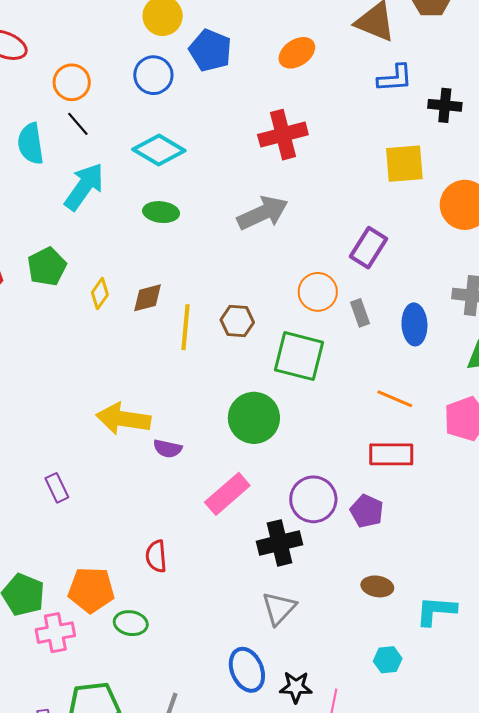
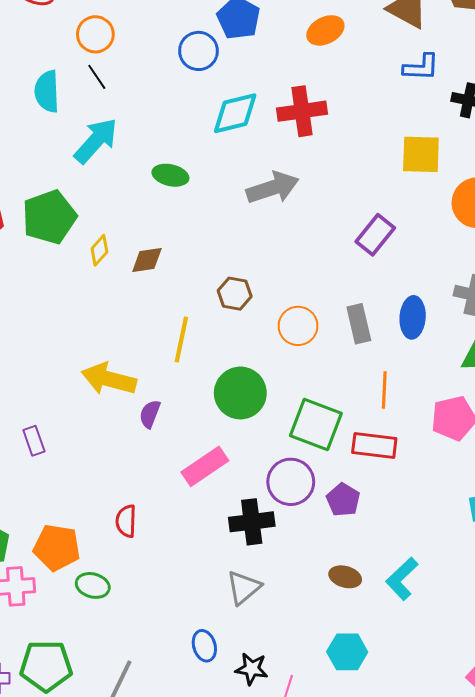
blue circle: (153, 75) -> (198, 51), moved
cyan diamond: (159, 150) -> (235, 113), moved, turned -51
green pentagon: (47, 267) -> (49, 217), size x1.4
orange circle: (318, 292) -> (298, 326), moved
gray rectangle: (360, 313) -> (359, 324), moved, size x1.4
yellow line: (186, 327) -> (181, 339), moved
green square: (299, 356) -> (316, 424), moved
orange line: (395, 399) -> (384, 390), turned 63
purple semicircle: (168, 449) -> (150, 414), turned 92
cyan L-shape: (436, 611) -> (402, 579), moved, turned -54
cyan hexagon: (388, 660) -> (347, 652), size x1.4
blue ellipse: (247, 670) -> (204, 646), size x0.7

